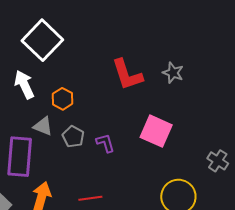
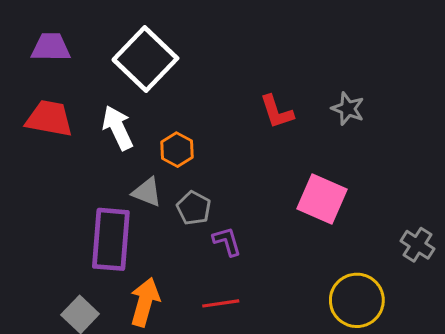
red L-shape: (127, 75) -> (277, 112), size x0.7
purple L-shape: (105, 143) -> (227, 241), moved

